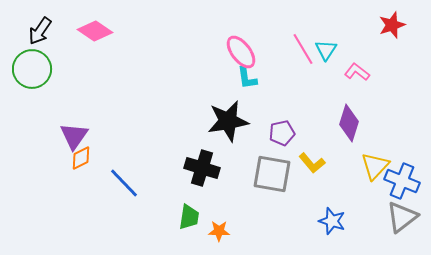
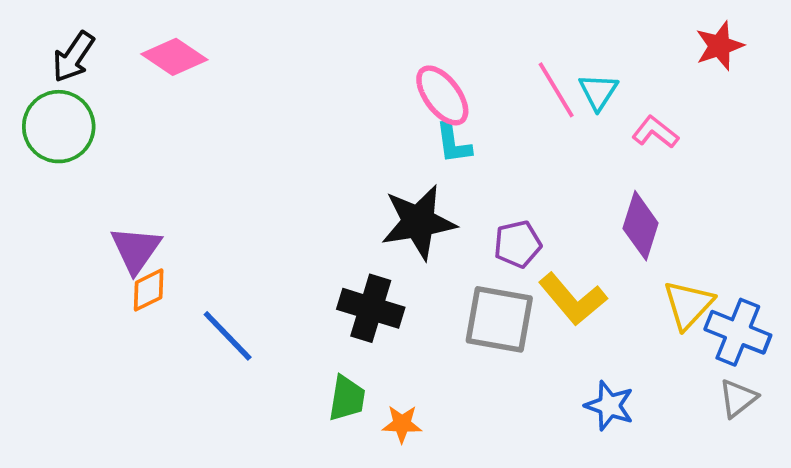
yellow L-shape: (312, 163) -> (573, 299), size x1.4
gray triangle: (402, 217) -> (738, 398), size x0.7

